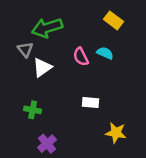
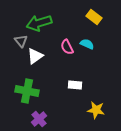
green cross: (33, 110) -> (27, 91), size x1.6

